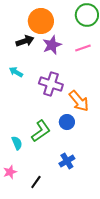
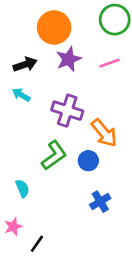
black arrow: (25, 41) -> (25, 64), moved
green L-shape: (41, 131) -> (54, 155), moved
blue cross: (67, 161) -> (100, 202), moved
black line: (36, 182) -> (37, 244), moved

